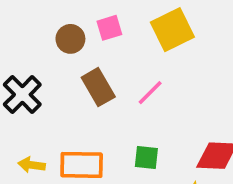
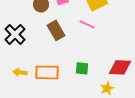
pink line: (150, 93) -> (87, 24), moved, turned 70

